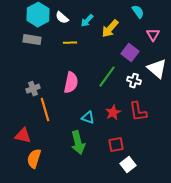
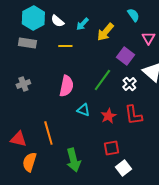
white cross: (134, 81) -> (129, 84), turned 32
gray cross: (33, 89) -> (23, 84), moved
orange line: (45, 110) -> (48, 133), moved
cyan triangle: (88, 118) -> (83, 110), moved
green arrow: (78, 143) -> (73, 160), moved

